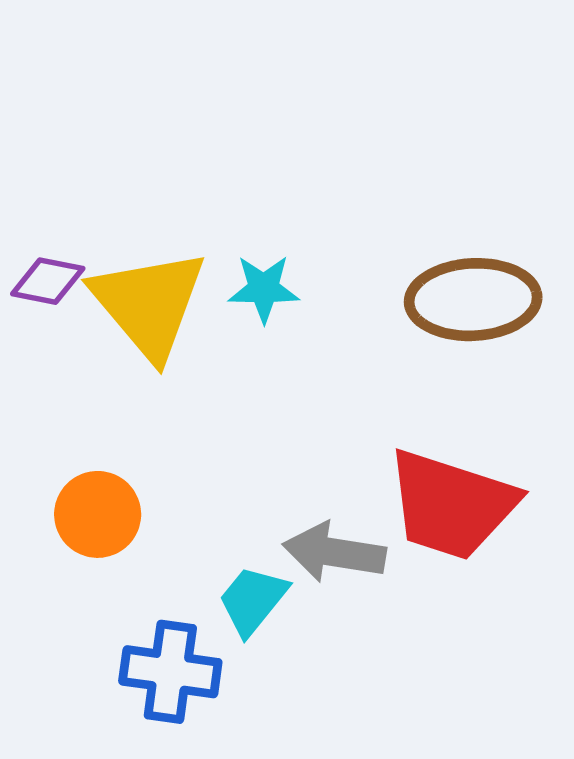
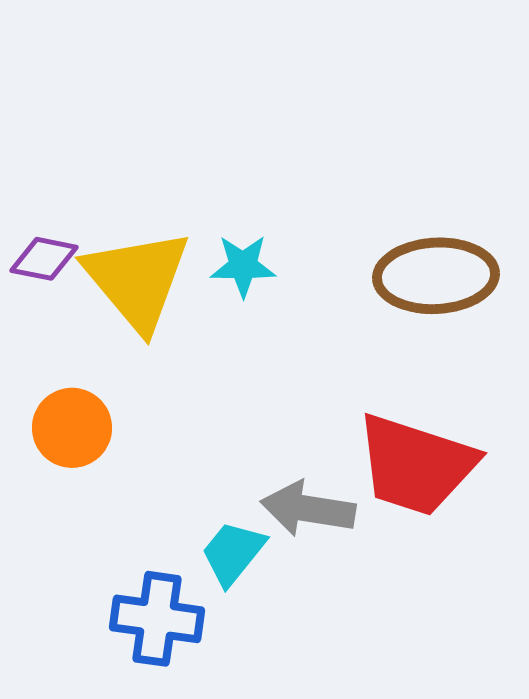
orange circle: (98, 514) -> (72, 428), moved

